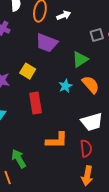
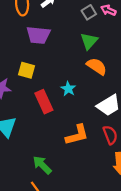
green triangle: (80, 59) -> (89, 41), moved
cyan star: (65, 86) -> (68, 89), moved

